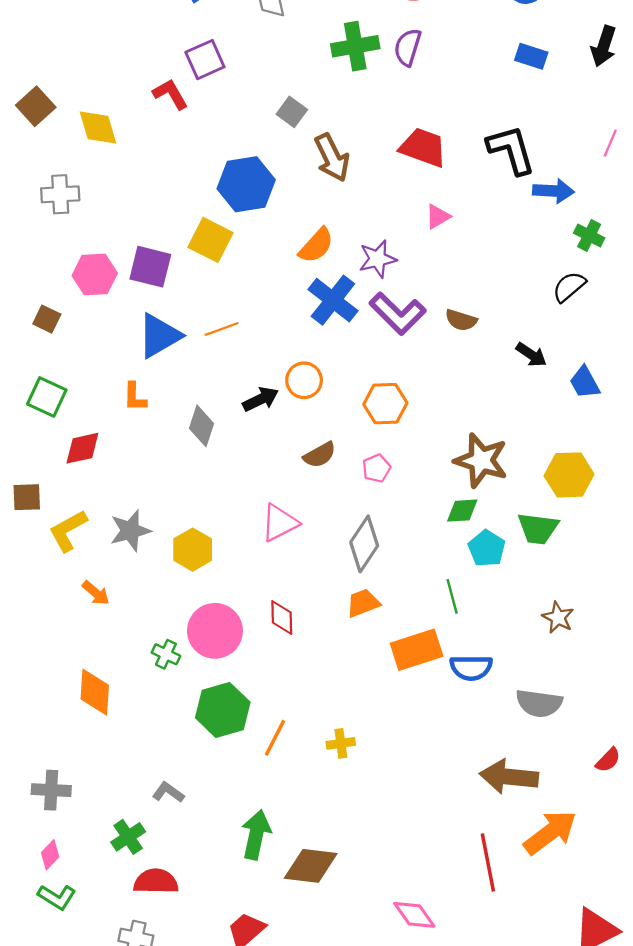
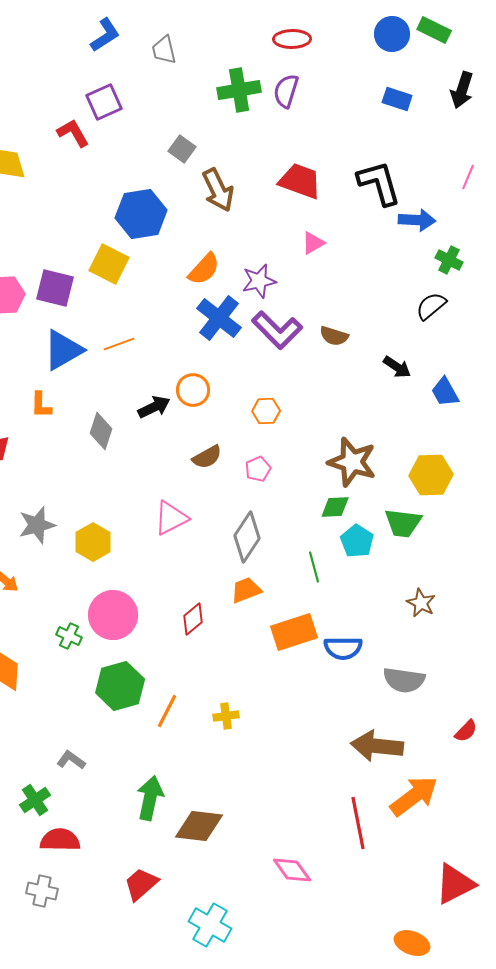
orange hexagon: (385, 404) -> (266, 411), size x0.7
green line: (452, 596) -> (314, 567), moved
red diamond: (282, 617) -> (193, 619), moved, turned 52

